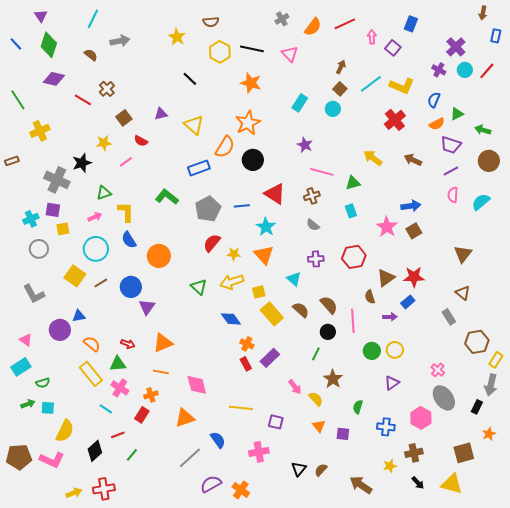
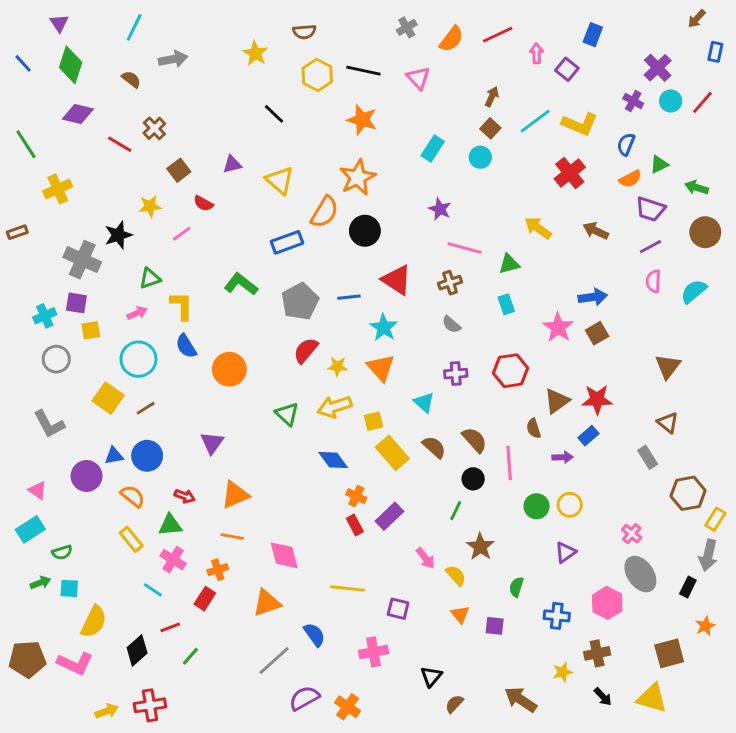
brown arrow: (483, 13) -> (697, 19), turned 32
blue circle: (131, 287) -> (147, 456), moved
yellow rectangle: (91, 374) -> (131, 539), size x0.7
brown semicircle: (321, 470) -> (454, 704), moved

